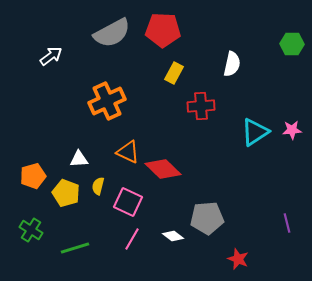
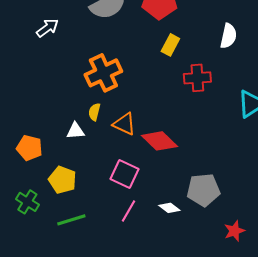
orange pentagon: (33, 176) -> (29, 148), turned 30
yellow semicircle: (98, 186) -> (94, 112), moved
yellow pentagon: (66, 193) -> (62, 180), moved
red star: (238, 259) -> (234, 231), turned 30

